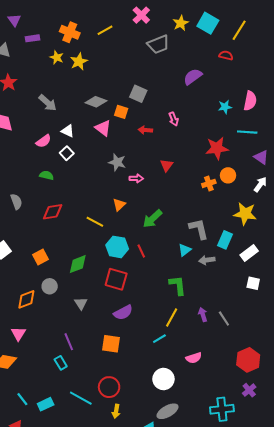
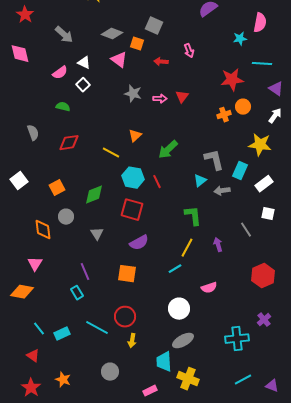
pink semicircle: (250, 101) -> (260, 23), moved
pink arrow: (136, 178) -> (160, 99), moved
orange diamond: (26, 299) -> (43, 230), turned -75
gray line: (224, 319) -> (246, 230), moved
red hexagon: (248, 360) -> (263, 276), moved

